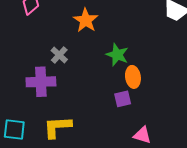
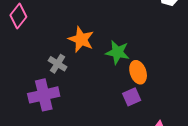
orange star: (86, 20) -> (81, 39), moved

